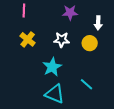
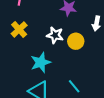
yellow circle: (90, 43) -> (76, 41), moved

